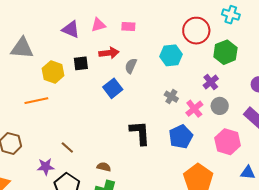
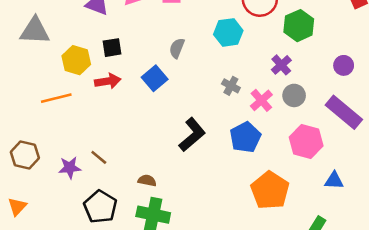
red arrow: (109, 53) -> (108, 81), moved
black L-shape: (140, 133) -> (192, 135), turned 56
purple star: (46, 167) -> (70, 168), moved

